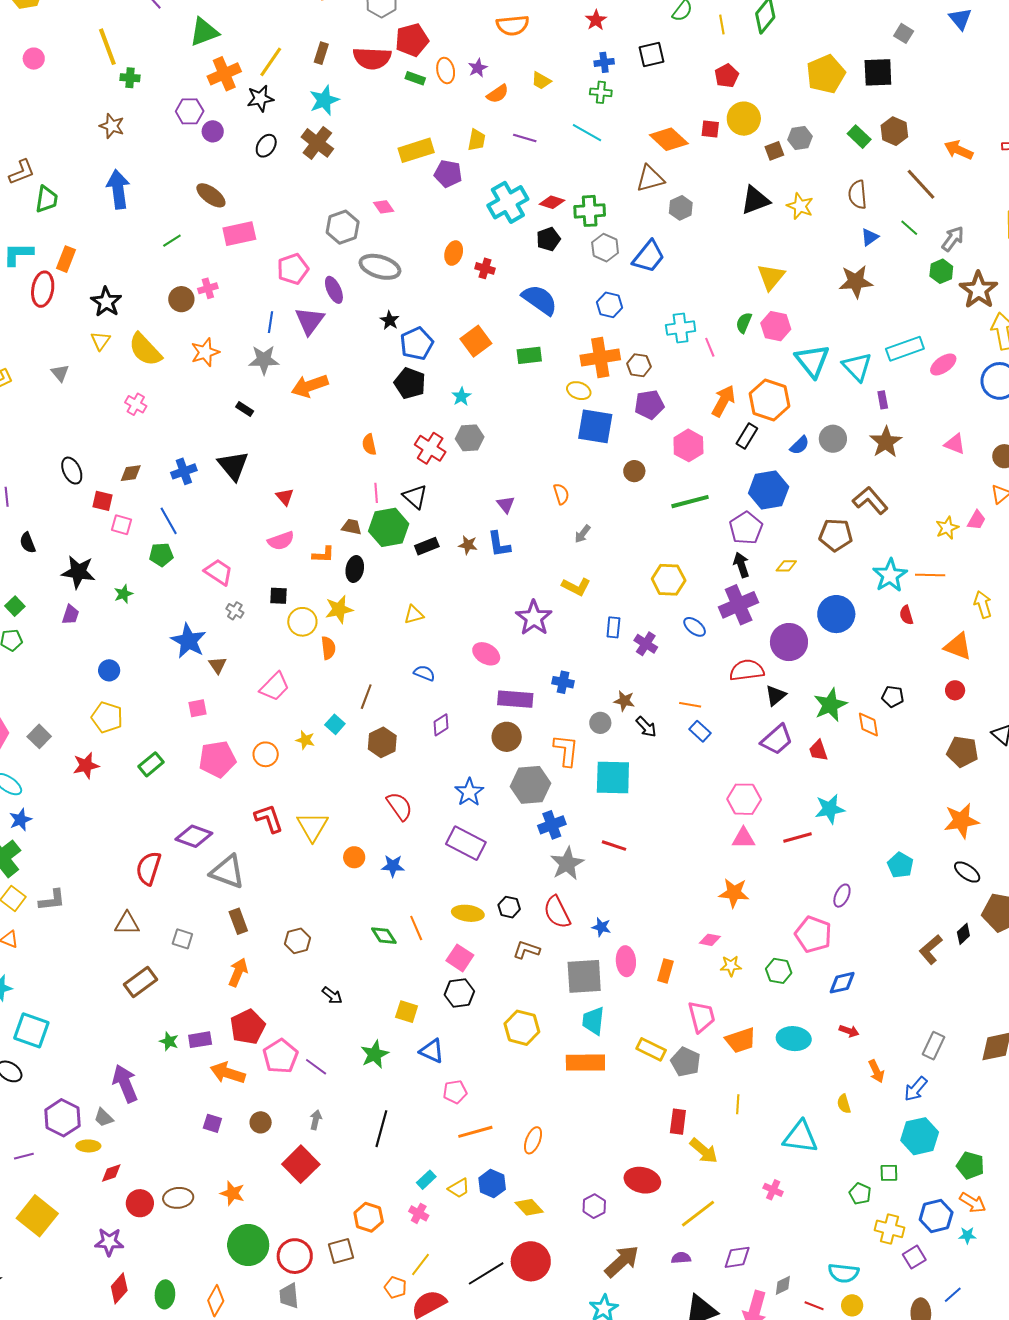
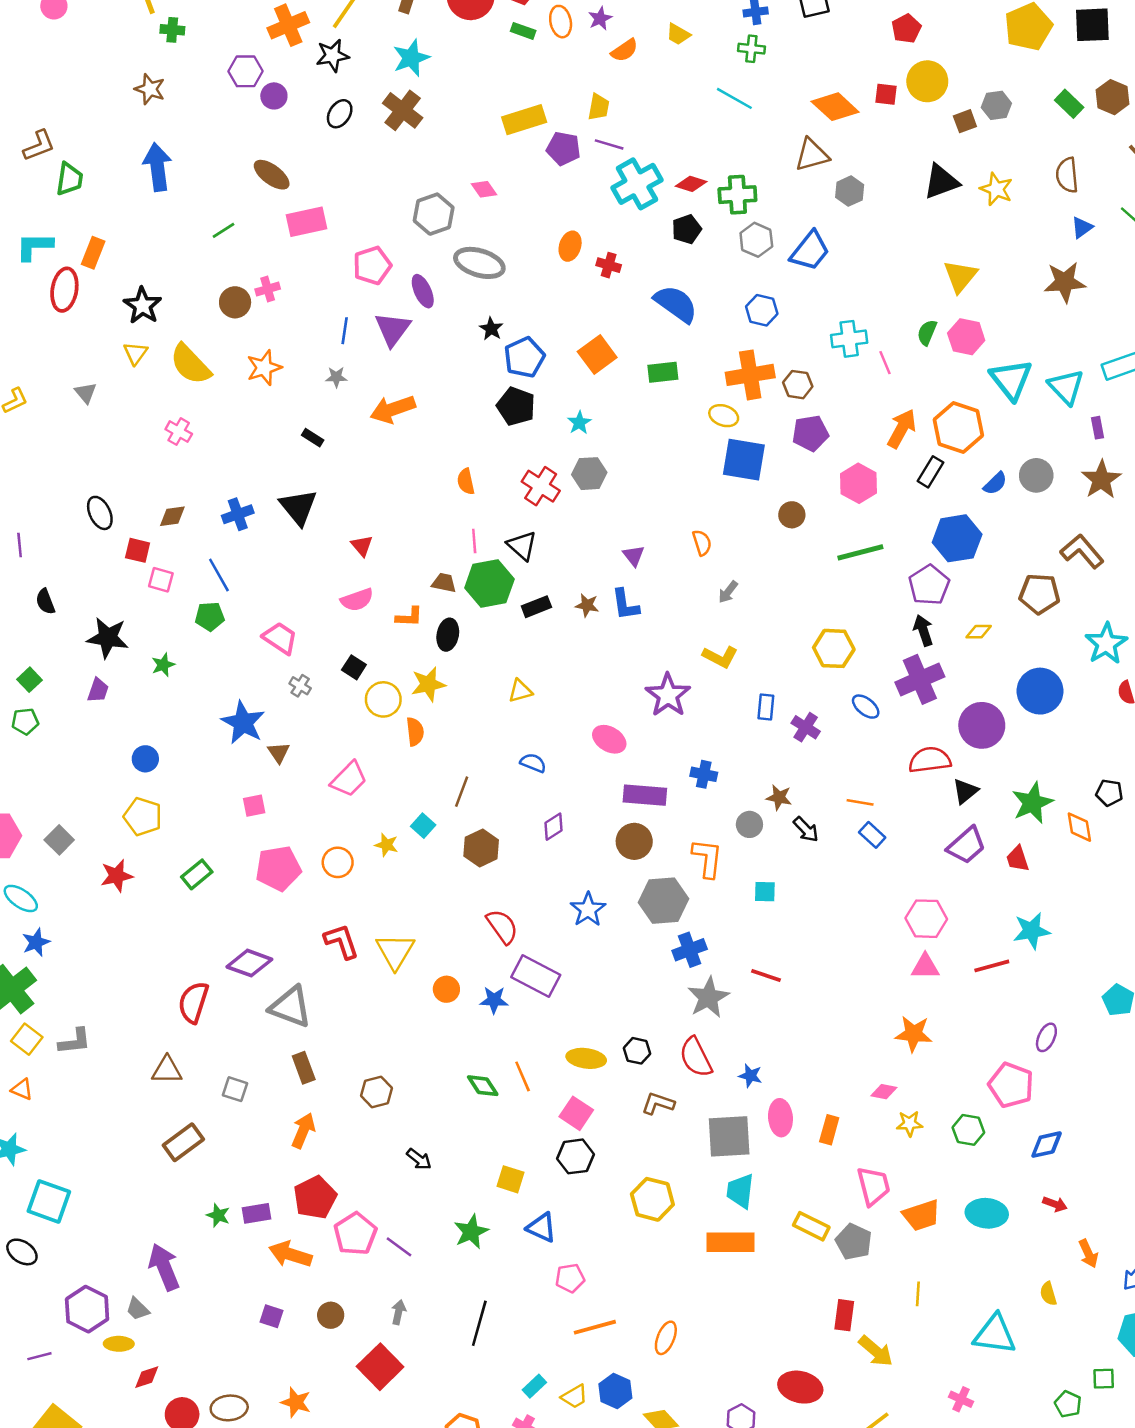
purple line: (525, 138) -> (609, 144), moved
gray star: (264, 360) -> (336, 377), size x0.6
black square: (279, 596) -> (354, 667), turned 30
cyan square: (613, 777) -> (765, 892), size x0.5
purple rectangle: (466, 843) -> (536, 976), moved

